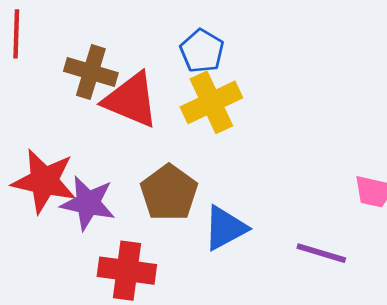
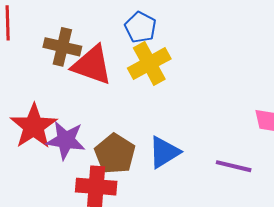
red star: (44, 181) -> (34, 126), turned 30
brown pentagon: (169, 193) -> (115, 154), moved

